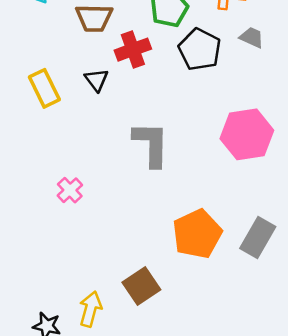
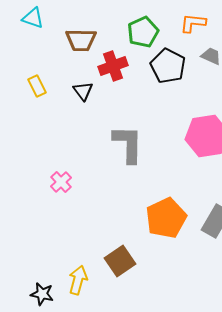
yellow rectangle: (44, 88) -> (37, 86), moved, size x0.7

